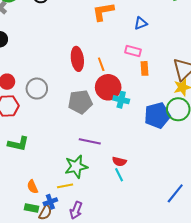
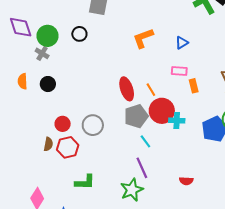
gray pentagon: (80, 102) -> (136, 116), moved
purple line: (90, 141) -> (142, 168), moved, turned 65
green star: (76, 167) -> (132, 190), moved
cyan line: (119, 175) -> (145, 141), moved

